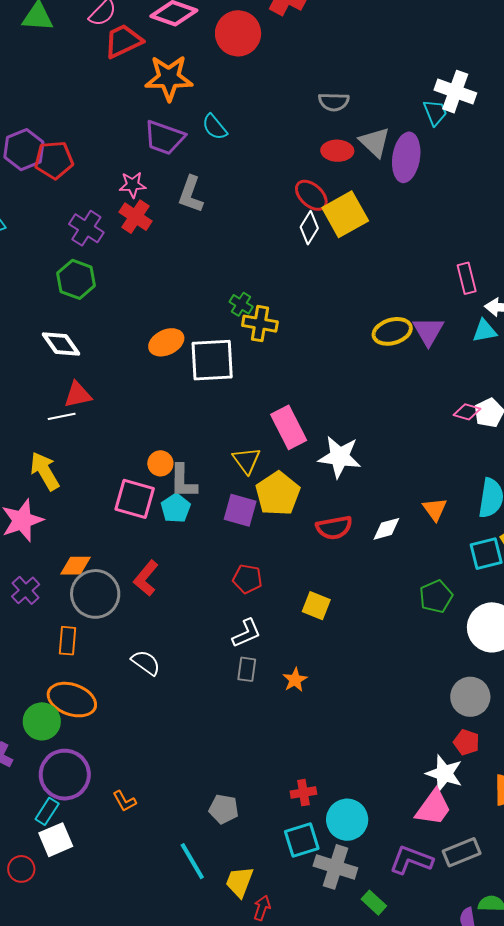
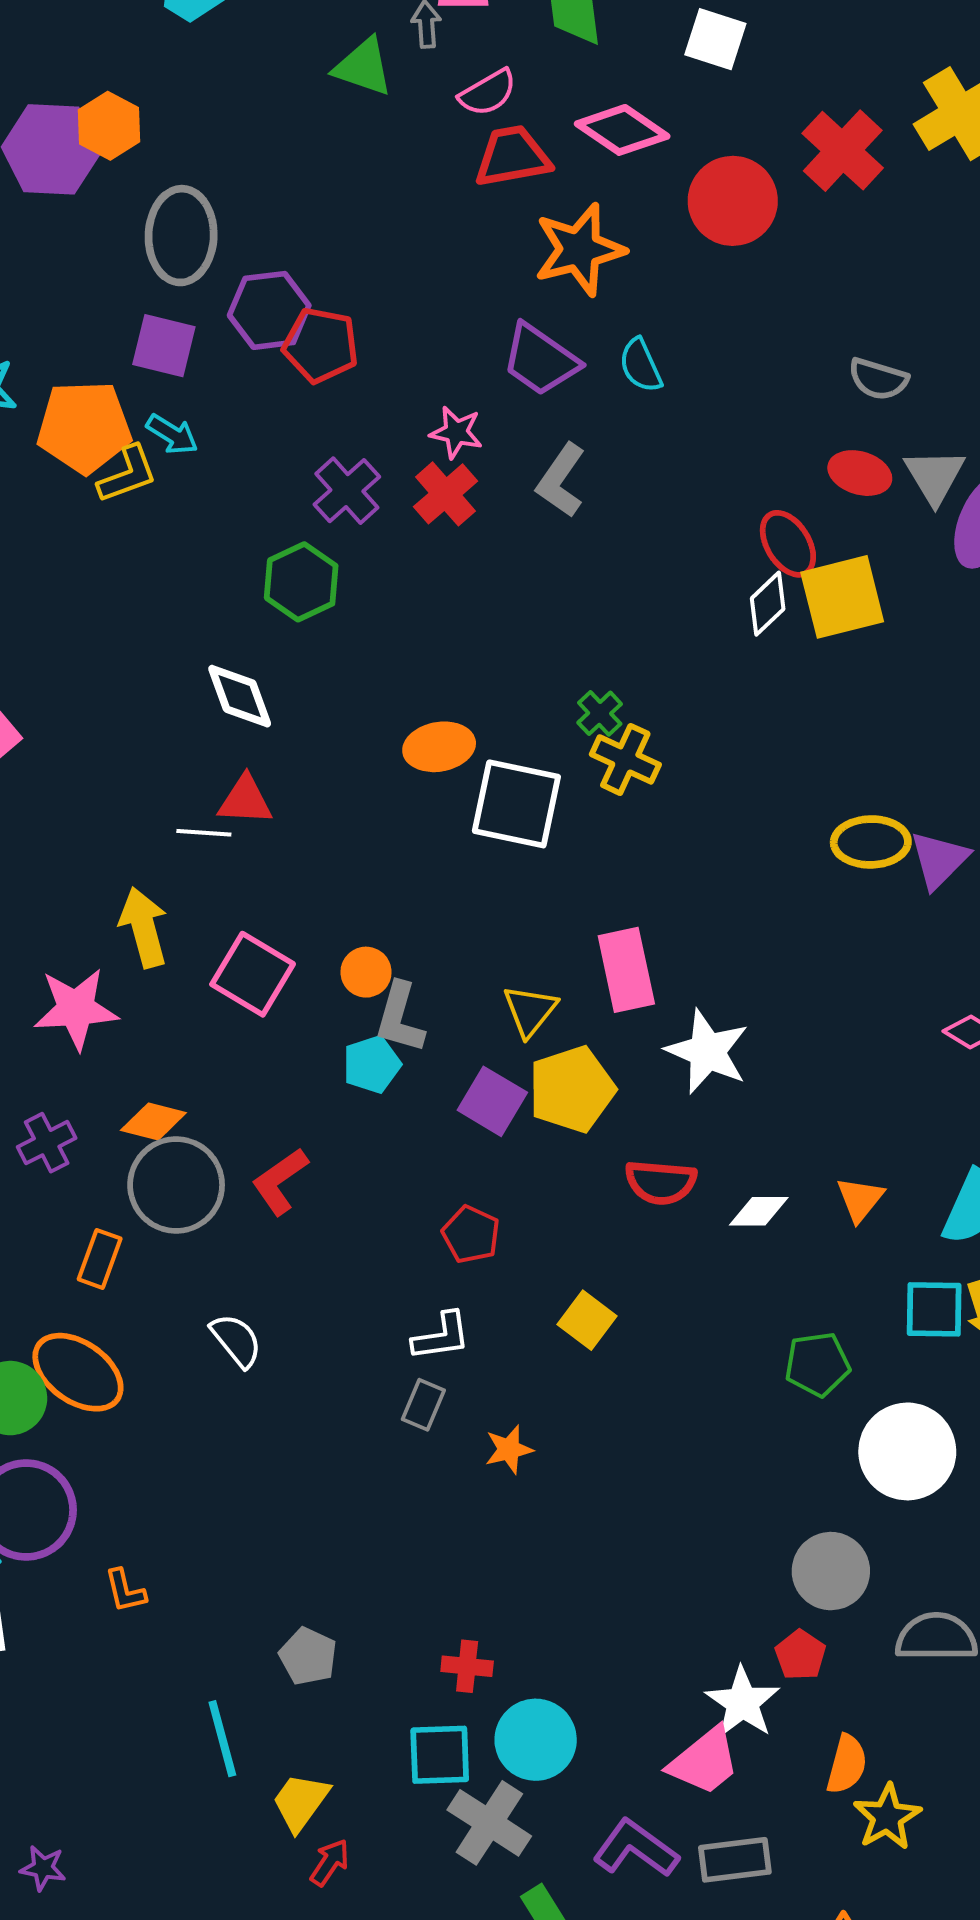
orange star: (169, 78) -> (579, 250), turned -30
pink square: (135, 499) -> (253, 974), moved

